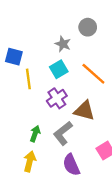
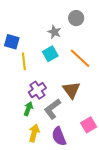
purple cross: (57, 98) -> (37, 90), moved
brown triangle: (84, 111) -> (71, 90), turned 36
yellow arrow: (30, 161) -> (34, 133), moved

